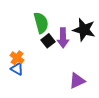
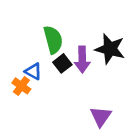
blue triangle: (17, 69) -> (33, 71), moved
purple triangle: (77, 81) -> (101, 116), turned -30

